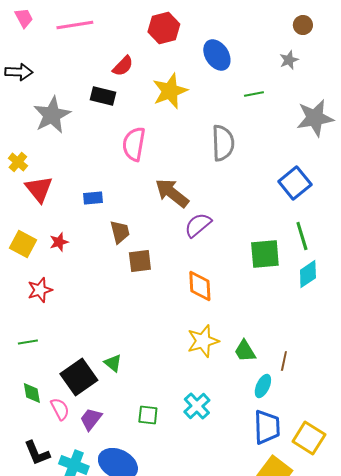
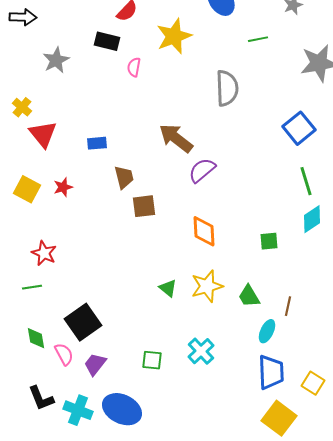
gray star: (52, 115) -> (56, 60), size x0.7
pink semicircle: (134, 144) -> (134, 67), moved, size x0.6
green square: (265, 254) -> (269, 241), moved, size x0.6
red star: (40, 290) -> (44, 253), moved, turned -30
green triangle: (113, 363) -> (168, 288), moved
yellow square: (309, 438) -> (313, 383), size x0.7

